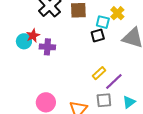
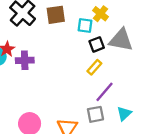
black square: (98, 35) -> (97, 44), moved
yellow rectangle: (99, 73) -> (94, 67), moved

